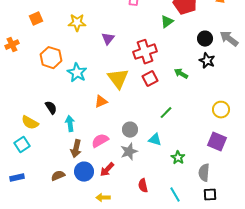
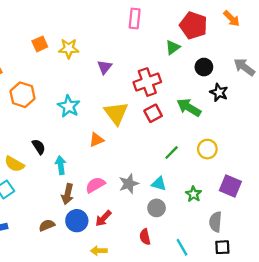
orange square: (36, 19) -> (40, 44), moved
black circle: (205, 39) -> (204, 67), moved
orange hexagon: (51, 58) -> (23, 95), moved
green arrow: (181, 74) -> (189, 107), size x1.5
yellow circle: (221, 110) -> (207, 149), moved
gray circle: (130, 130) -> (157, 208), moved
gray star: (129, 152) -> (129, 184), moved
green star: (178, 158) -> (193, 194), moved

